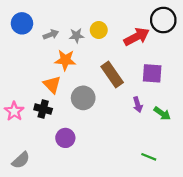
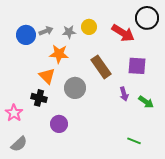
blue circle: (22, 23) -> (26, 35), moved
red arrow: (137, 37) -> (123, 33), turned 60
pink star: (14, 111) -> (14, 113), moved

